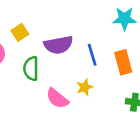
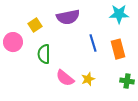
purple semicircle: (58, 45) -> (68, 17), moved
yellow star: (85, 87) -> (88, 79), moved

